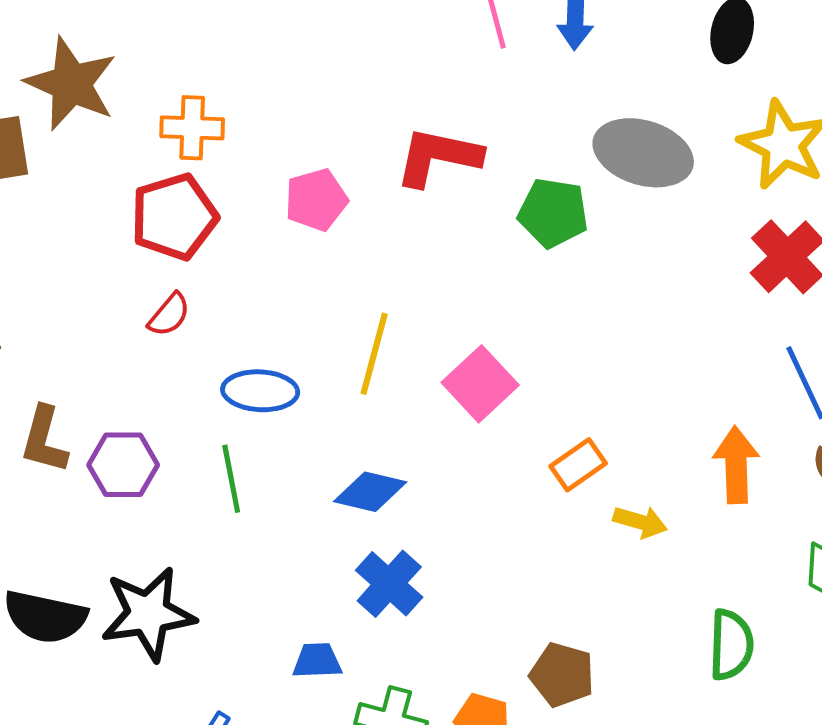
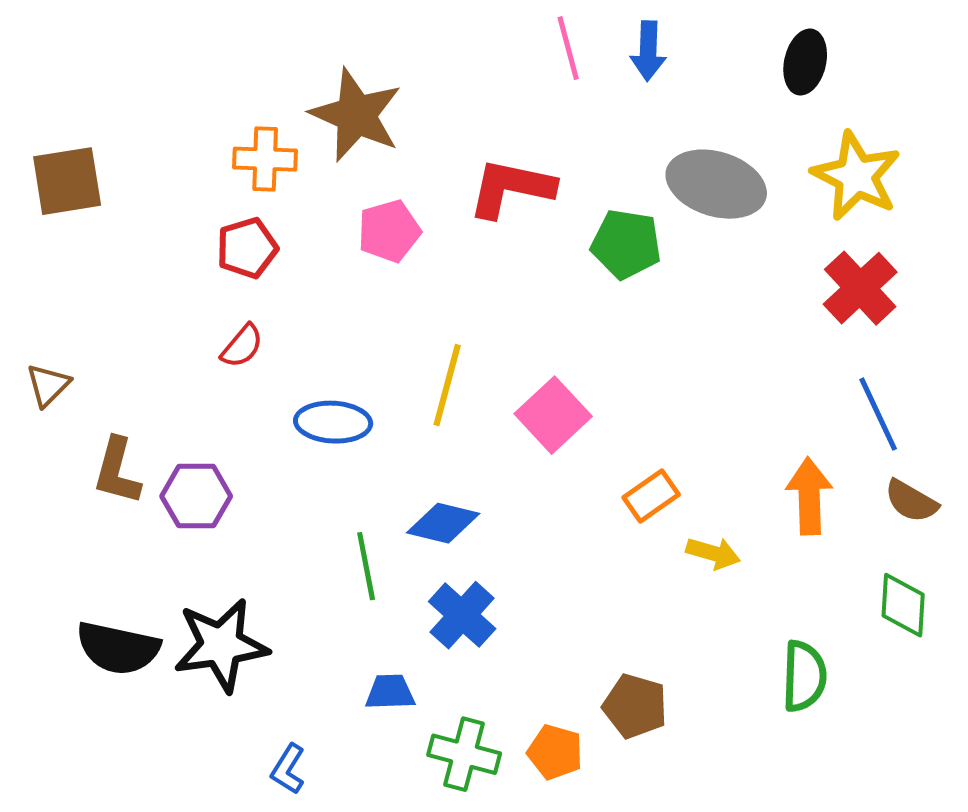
brown star: (71, 84) -> (356, 115), moved
red pentagon: (174, 217) -> (247, 248), size x0.7
green line: (231, 479) -> (366, 566), moved

